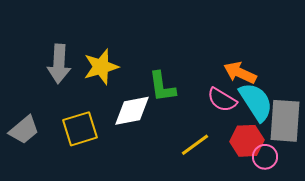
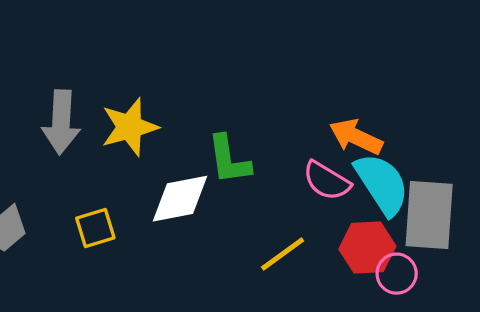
yellow square: (80, 129) -> (95, 228), size x0.7

